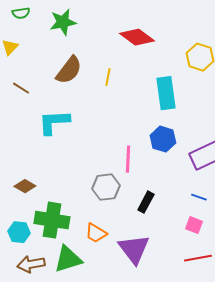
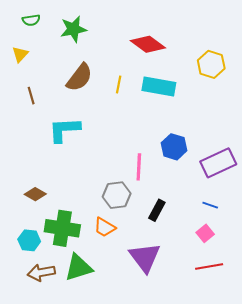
brown line: (21, 88) -> (31, 96), turned 42
cyan rectangle: (166, 93) -> (159, 86), moved, turned -72
pink square: (194, 225) -> (205, 233), turned 30
orange trapezoid: (96, 233) -> (105, 227), moved

